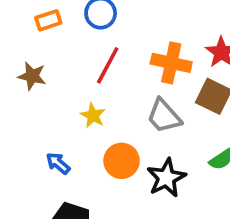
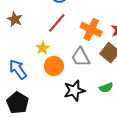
orange circle: (122, 161) -> (54, 66), moved
blue arrow: (58, 163) -> (18, 69), size x1.5

